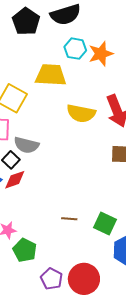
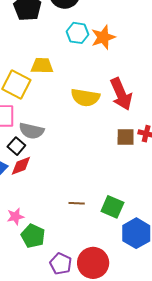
yellow trapezoid: (51, 75) -> (42, 66), moved, size x0.7

